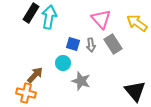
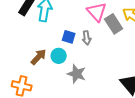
gray rectangle: (113, 44) -> (114, 24), moved
brown arrow: (35, 75) -> (39, 57), moved

